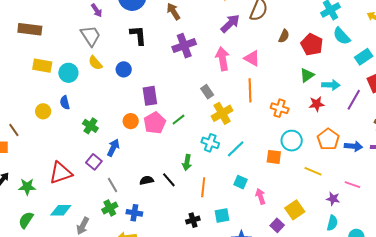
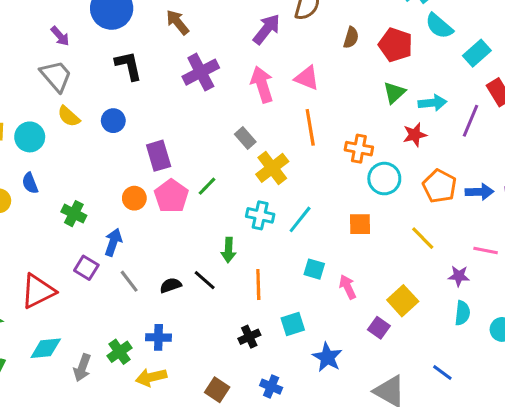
cyan circle: (292, 141) -> (384, 179), moved
yellow line: (313, 171) -> (423, 238), turned 30
gray line: (112, 185) -> (129, 281), moved
green cross: (110, 208) -> (120, 352), moved

